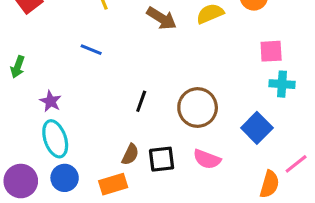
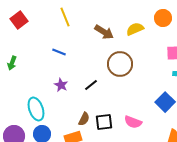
purple star: (50, 101) -> (61, 85), moved
black line: (141, 101) -> (91, 85), turned 32
brown circle: (198, 108) -> (120, 64), moved

